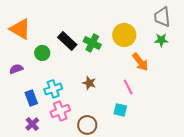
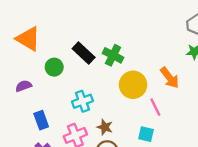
yellow circle: (124, 35) -> (133, 85), moved
brown star: (89, 83) -> (105, 127), moved
cyan cross: (53, 89) -> (82, 101), moved

